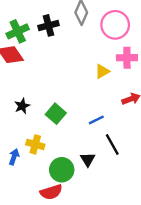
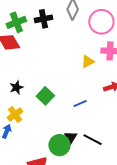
yellow cross: (35, 144) -> (15, 114), moved, turned 35
black line: (112, 145) -> (93, 140), moved, turned -36
green circle: (62, 170) -> (59, 145), moved

